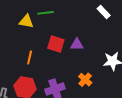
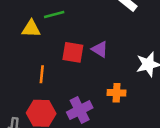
purple triangle: (77, 44) -> (100, 49), turned 40
orange cross: (85, 80) -> (117, 93), turned -32

